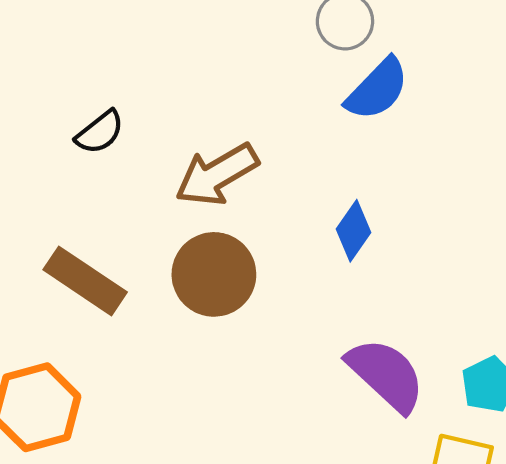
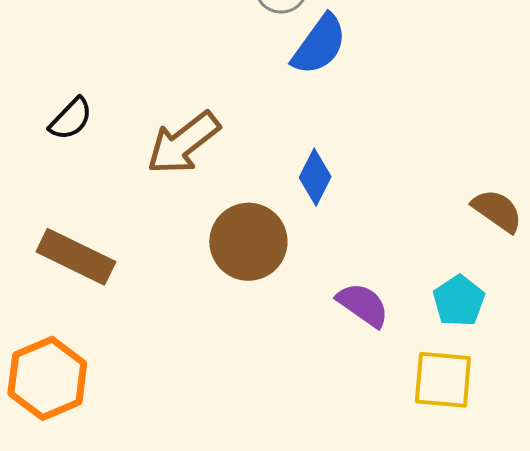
brown circle: (214, 274) -> (248, 242), moved
purple semicircle: (386, 375) -> (363, 305), size x0.7

